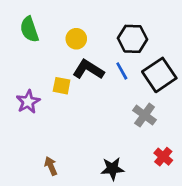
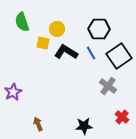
yellow square: (62, 86) -> (43, 43), moved
purple star: (28, 102) -> (13, 92), moved

